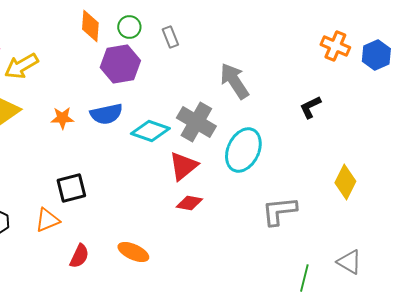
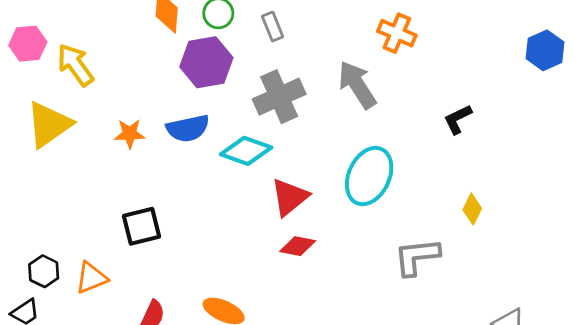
orange cross: (335, 46) -> (397, 33), moved
yellow arrow: (21, 66) -> (75, 65), turned 84
gray cross: (196, 122) -> (279, 97), moved, turned 36
yellow diamond: (345, 182) -> (472, 209), moved, size x0.7
orange triangle: (47, 220) -> (91, 278), moved

